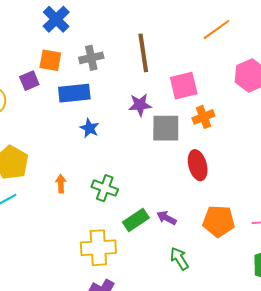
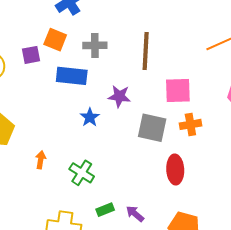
purple star: (140, 105) -> (119, 96), moved
blue star: (89, 128) -> (90, 117), moved
green rectangle: (136, 220) -> (105, 210), size x0.7

